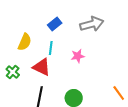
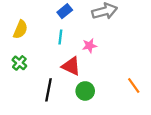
yellow semicircle: (25, 42) -> (20, 29), moved
red triangle: (42, 67) -> (71, 66), moved

